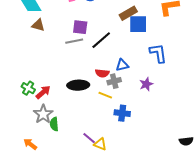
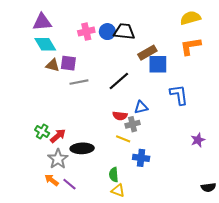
purple square: (80, 27) -> (68, 63), moved
gray line: (74, 41) -> (79, 82), moved
purple star: (146, 84) -> (198, 140), moved
black ellipse: (78, 85) -> (82, 148), moved
green semicircle: (54, 124) -> (114, 175), moved
purple line: (89, 138) -> (69, 184), moved
orange arrow: (30, 144) -> (52, 180), moved

